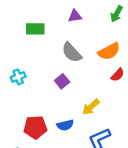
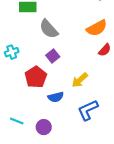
gray semicircle: (72, 52) -> (49, 29), moved
red pentagon: (35, 127) -> (36, 77), moved, turned -30

